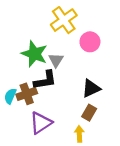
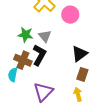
green star: (34, 54) -> (26, 35), size x0.7
black L-shape: (45, 80) -> (39, 55), turned -40
brown cross: (27, 94) -> (23, 60), moved, turned -36

